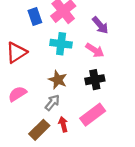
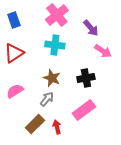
blue rectangle: (35, 16) -> (14, 20), moved
pink arrow: (95, 50) -> (103, 51), moved
red arrow: (63, 124) -> (57, 127), moved

